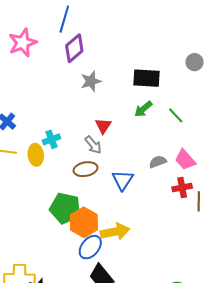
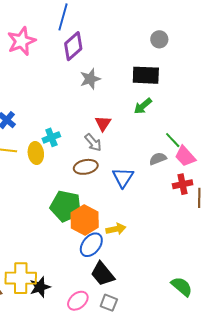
gray circle: (195, 62) -> (159, 39), moved
green line: (176, 115) -> (173, 140), moved
yellow arrow: (115, 232) -> (116, 229), size x0.7

